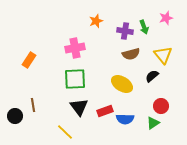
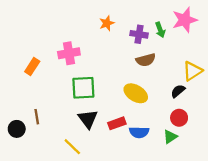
pink star: (166, 18) -> (185, 20), size x1.6
pink cross: (75, 48) -> (69, 53), moved
yellow triangle: (163, 55) -> (192, 71), moved, turned 36
black semicircle: (152, 76) -> (178, 91), moved

